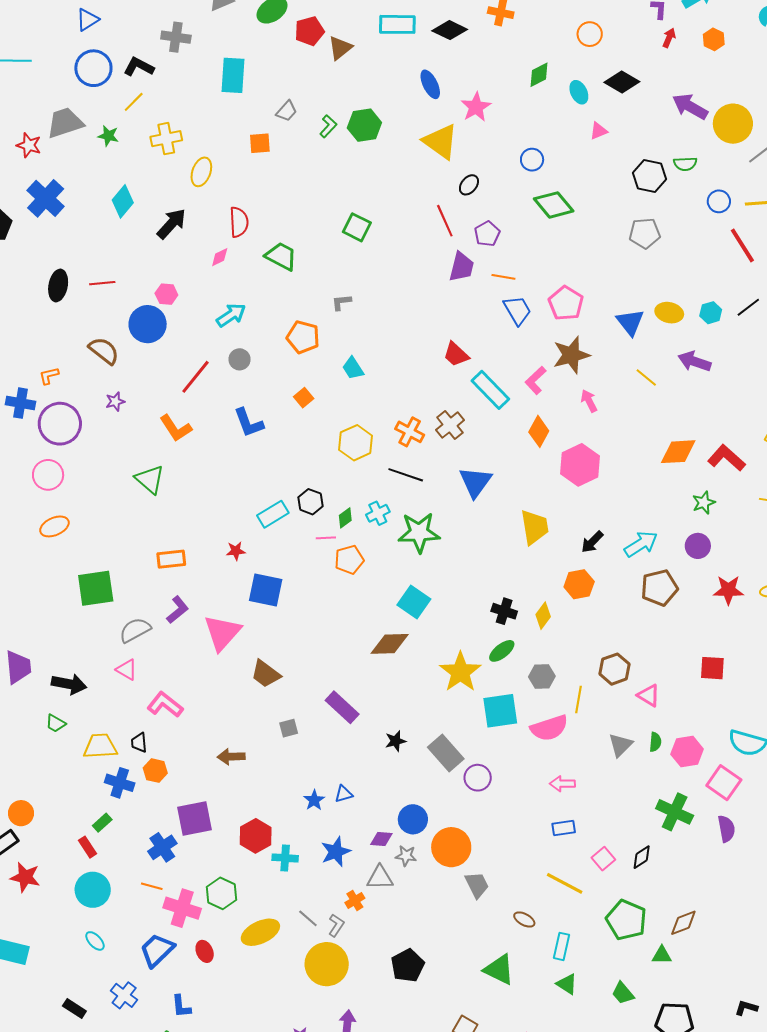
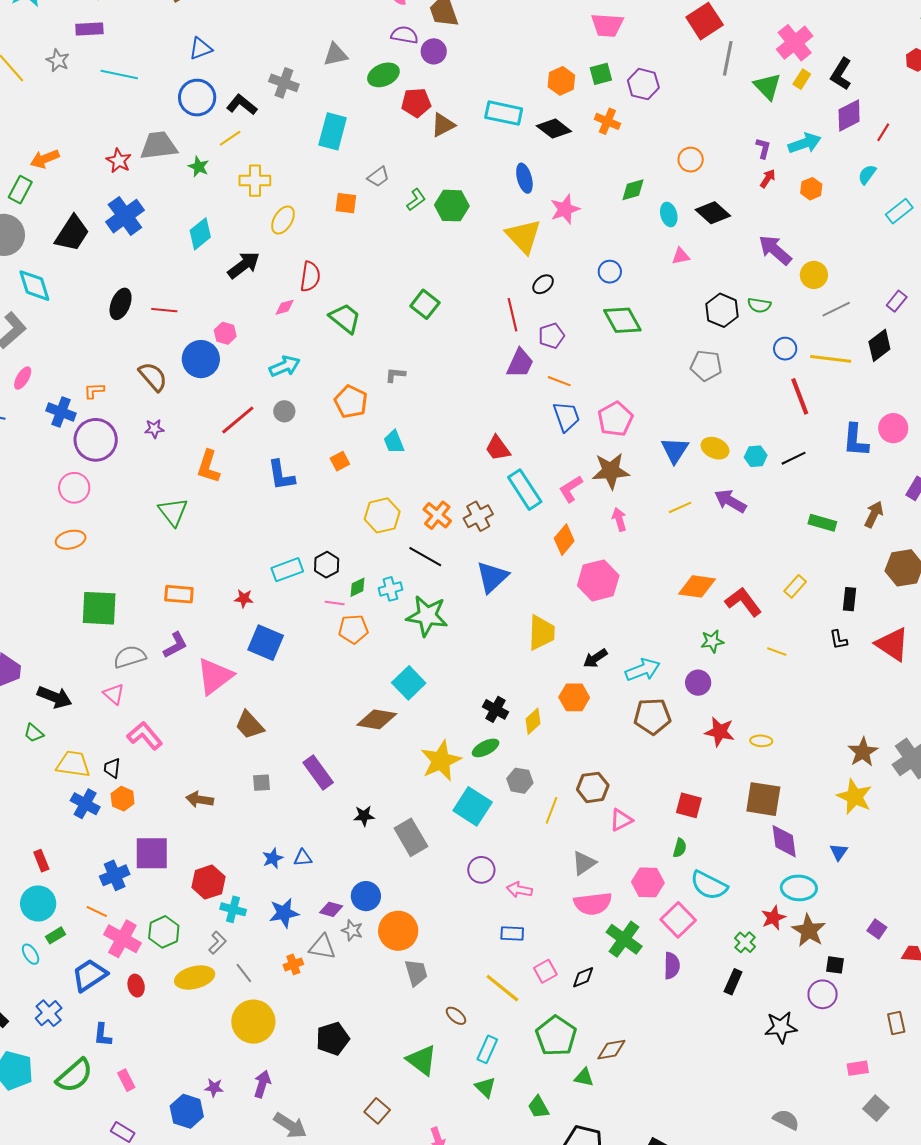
yellow circle: (733, 124) -> (814, 275), size x0.7
yellow line: (646, 378) -> (680, 507), turned -75
orange L-shape: (176, 428) -> (208, 467), turned 40
pink triangle: (649, 695) -> (621, 820), turned 50
cyan square: (500, 711) -> (473, 806), turned 30
pink semicircle: (549, 728) -> (593, 904), moved
green semicircle: (655, 742) -> (680, 848), moved
purple circle: (478, 778) -> (481, 870), moved
green rectangle: (102, 823) -> (56, 935), moved
gray L-shape: (336, 925) -> (217, 943), moved

